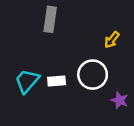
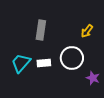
gray rectangle: (50, 19) -> (41, 30), moved

